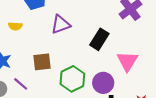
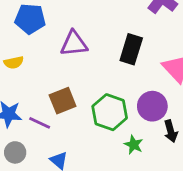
purple triangle: (61, 25) -> (74, 44), turned 30
purple line: (21, 84) -> (40, 123), moved

